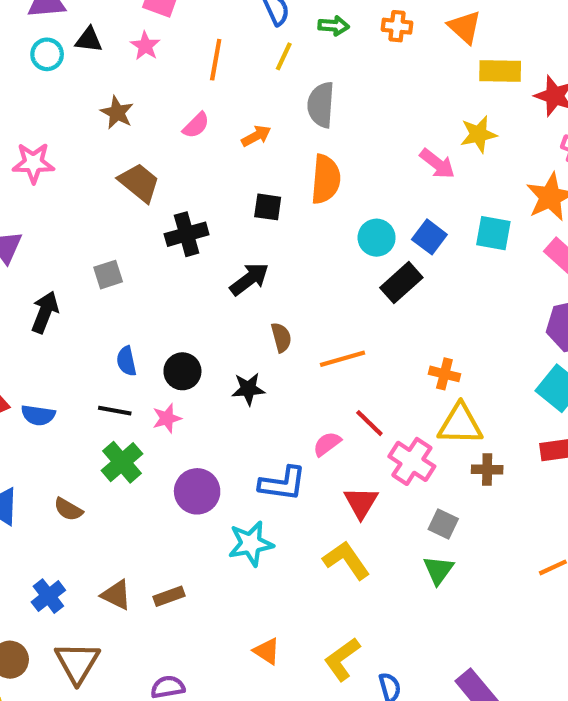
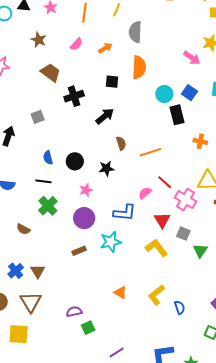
black rectangle: (401, 283) -> (177, 115), turned -60
orange cross: (444, 374) -> (200, 141), moved
pink star: (167, 418) -> (86, 190), moved
gray square: (443, 524) -> (183, 234), moved
brown triangle: (116, 595) -> (38, 271), moved, turned 35
brown rectangle: (169, 596) -> (79, 251), moved

